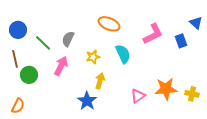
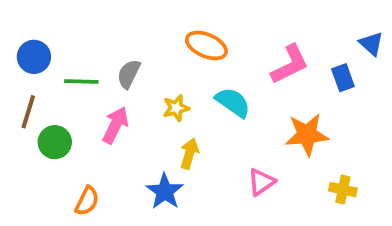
green line: (43, 43) -> (81, 81), turned -42
cyan semicircle: (123, 54) -> (233, 102), turned -30
brown line: (15, 59) -> (28, 112), turned 30
orange star: (166, 89) -> (307, 135), moved
yellow cross: (192, 94) -> (343, 190), moved
orange semicircle: (18, 106) -> (87, 201), moved

